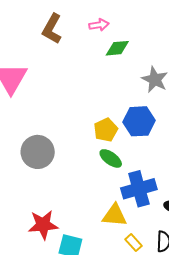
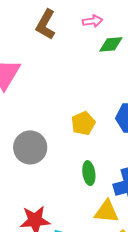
yellow pentagon: (106, 130) -> (83, 123), moved
green ellipse: (111, 158) -> (89, 173), moved, turned 45

